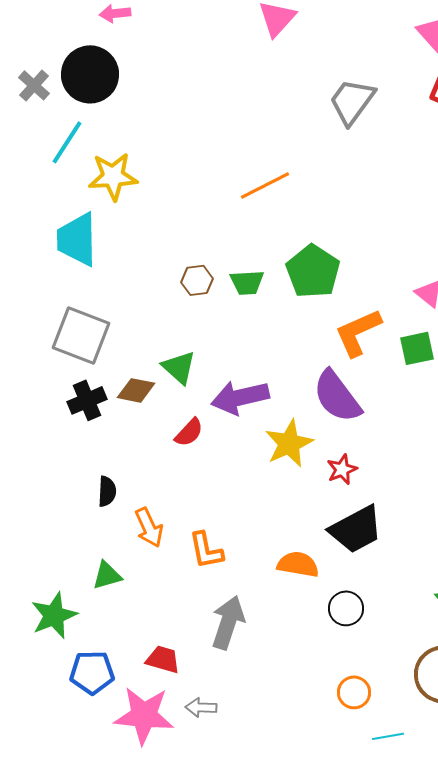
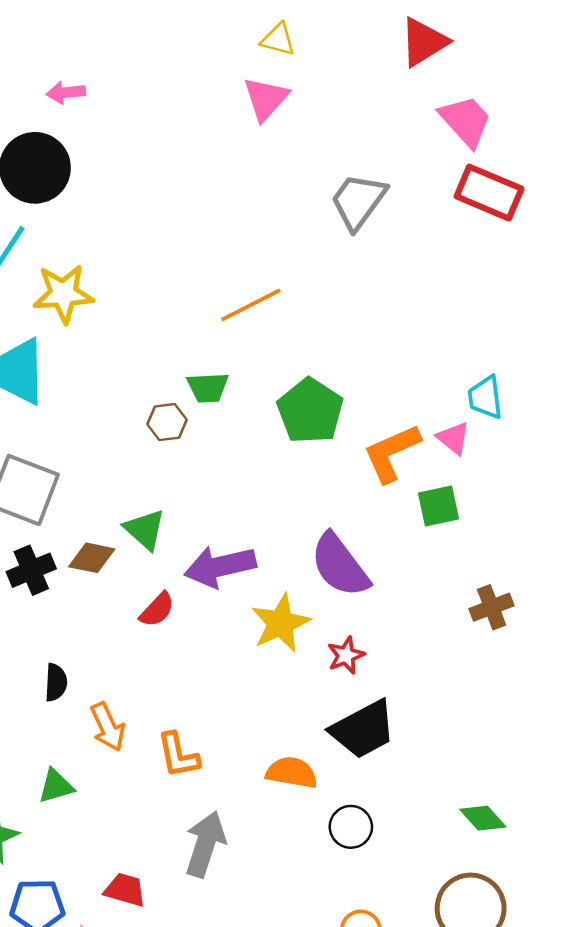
green trapezoid: (247, 282) -> (208, 388), moved
orange L-shape: (358, 332) -> (392, 453), moved

